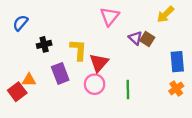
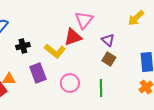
brown square: (147, 39) -> (109, 59), moved
yellow L-shape: (78, 50) -> (55, 51), turned 125
red triangle: (99, 63) -> (73, 37), moved, turned 30

